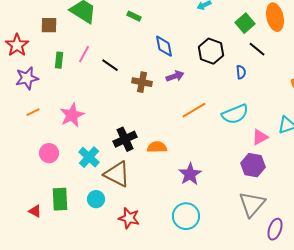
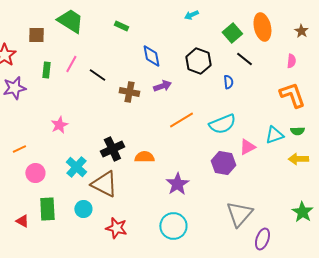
orange line: (33, 112) -> (19, 149), moved
pink star: (72, 115) -> (59, 125), size x0.7
pink circle: (49, 153) -> (35, 173), moved
purple hexagon: (253, 165) -> (223, 163), moved

